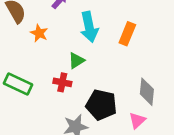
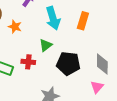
red cross: (62, 82) -> (28, 62), moved
black pentagon: (101, 105) -> (68, 64), moved

